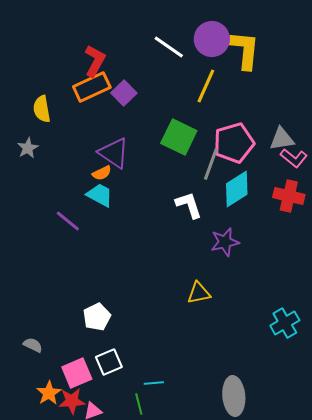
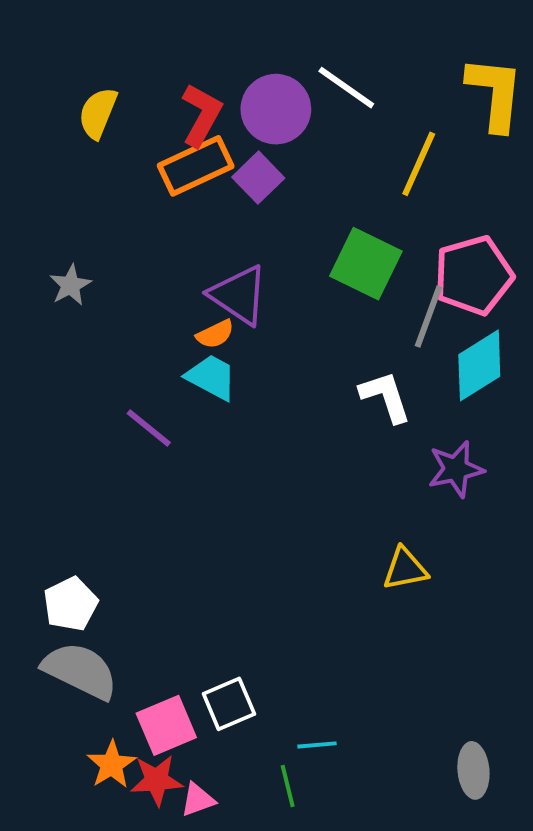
purple circle: (212, 39) -> (276, 109), moved
yellow semicircle: (42, 109) -> (98, 113), moved, turned 32
white pentagon: (97, 317) -> (70, 604), moved
gray semicircle: (33, 345) -> (80, 671), size x2.0
gray ellipse: (234, 396) -> (473, 770), size x0.7

